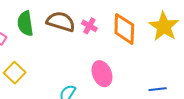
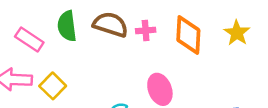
pink cross: (89, 26) -> (146, 30), turned -35
yellow star: (164, 26) -> (237, 33), size x0.7

